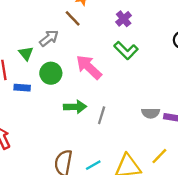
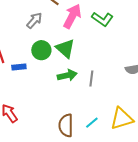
green triangle: (26, 53) -> (65, 48), moved, size x1.5
pink arrow: (89, 67) -> (72, 16), moved, turned 85

